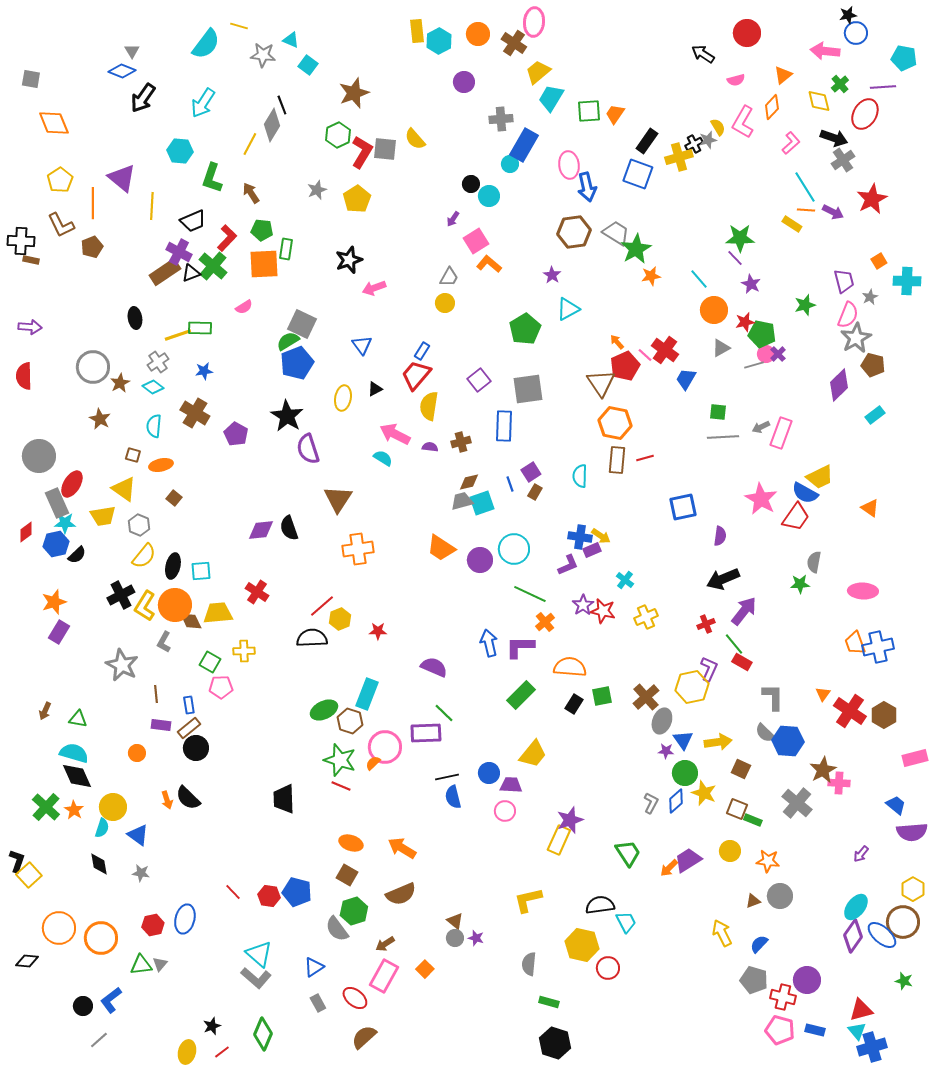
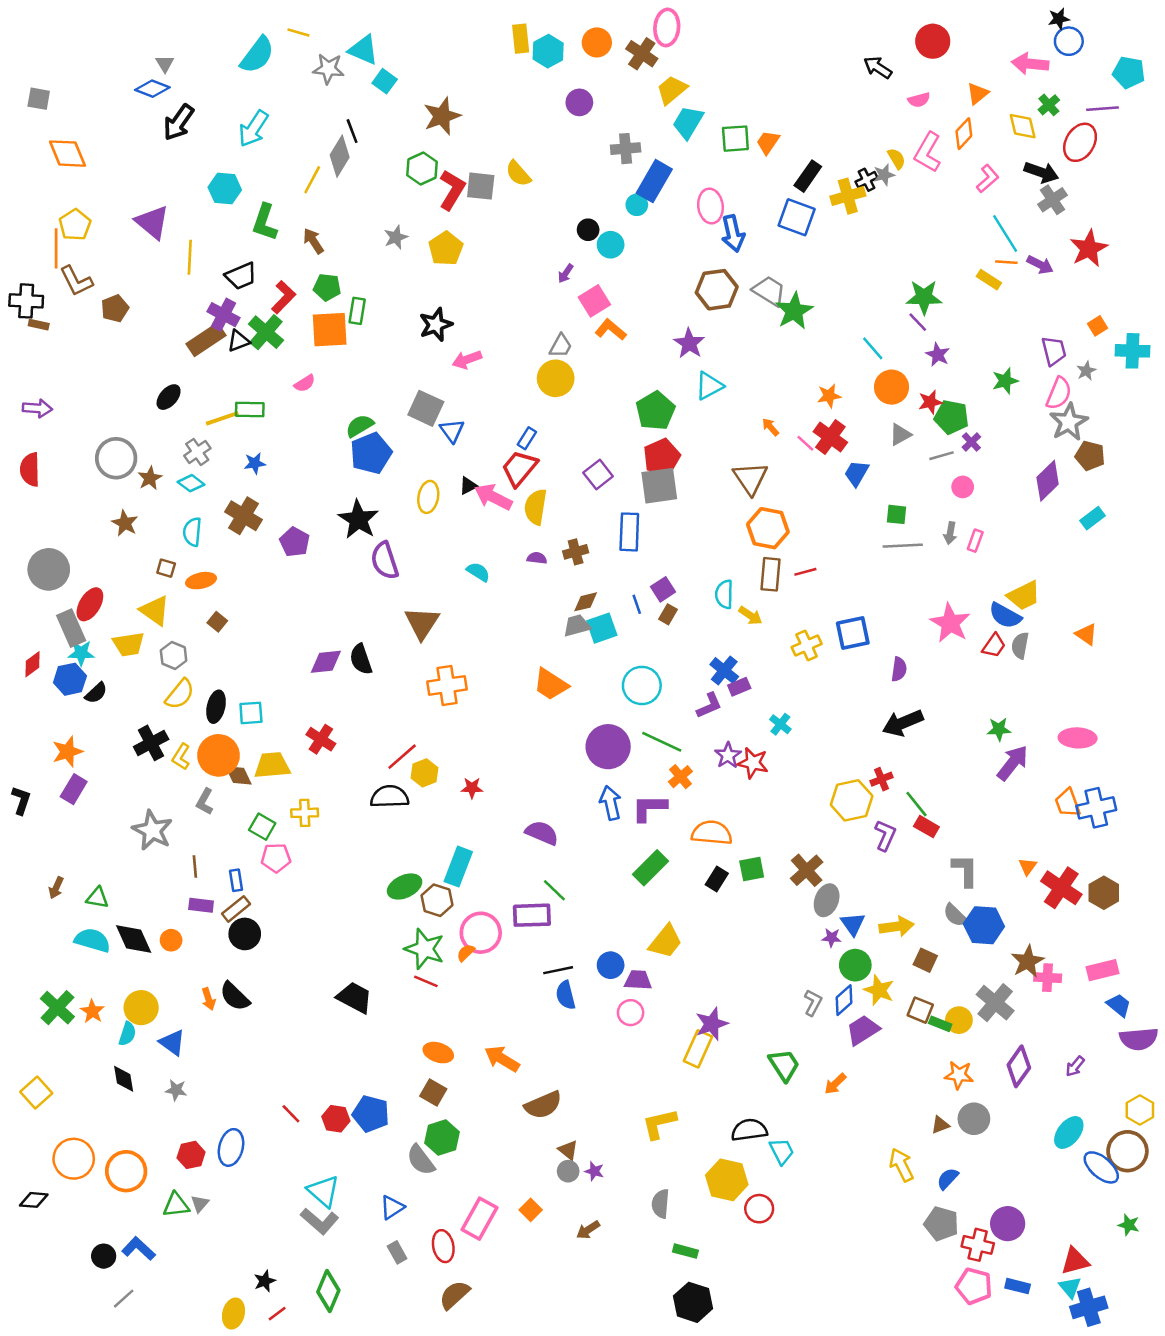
cyan triangle: (291, 40) -> (363, 50), size x1.5
orange line: (93, 203) -> (56, 248), moved
purple star: (552, 275) -> (689, 343), size x1.4
orange star: (651, 276) -> (829, 396), moved
yellow circle: (445, 303) -> (556, 378), size x1.5
black ellipse: (135, 318) -> (169, 397), turned 50
gray square: (302, 324) -> (426, 408), moved
pink circle: (766, 354) -> (963, 487), moved
red pentagon: (625, 366) -> (662, 457), moved
gray arrow: (761, 427) -> (950, 533), turned -54
pink rectangle: (781, 433) -> (975, 541), size x0.6
pink arrow: (395, 434) -> (493, 497), moved
red trapezoid: (796, 517) -> (994, 646), size x0.7
yellow arrow: (601, 536) -> (750, 616), moved
blue cross: (580, 537) -> (724, 670), turned 30
purple circle: (480, 560) -> (608, 747), moved, size x1.4
gray semicircle: (814, 562) -> (1020, 646), moved
yellow L-shape: (145, 606) -> (181, 757), size x0.7
purple arrow: (744, 611) -> (1013, 763), moved
yellow cross: (646, 617) -> (807, 646), moved
yellow hexagon: (692, 687) -> (852, 800), moved
pink rectangle: (915, 758) -> (1103, 970), moved
black diamond: (77, 776) -> (134, 939), moved
black trapezoid: (284, 799) -> (355, 998), turned 120
yellow circle: (730, 851) -> (959, 1020), moved
purple trapezoid: (688, 860) -> (863, 1030), moved
black L-shape: (17, 861) -> (21, 800), moved
brown semicircle: (401, 894) -> (543, 1105), moved
purple diamond: (853, 936) -> (1019, 1066), moved
brown arrow: (385, 944) -> (588, 1230), moved
red ellipse: (355, 998) -> (443, 1246), turned 40
blue L-shape: (111, 1000) -> (139, 1249), turned 80

